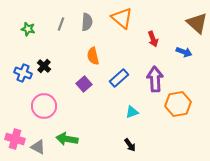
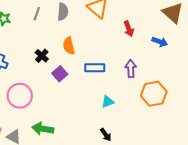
black cross: (44, 66) -> (42, 56), moved
blue rectangle: (119, 78) -> (95, 68), turned 42
purple arrow: (155, 79) -> (131, 69), size x0.7

